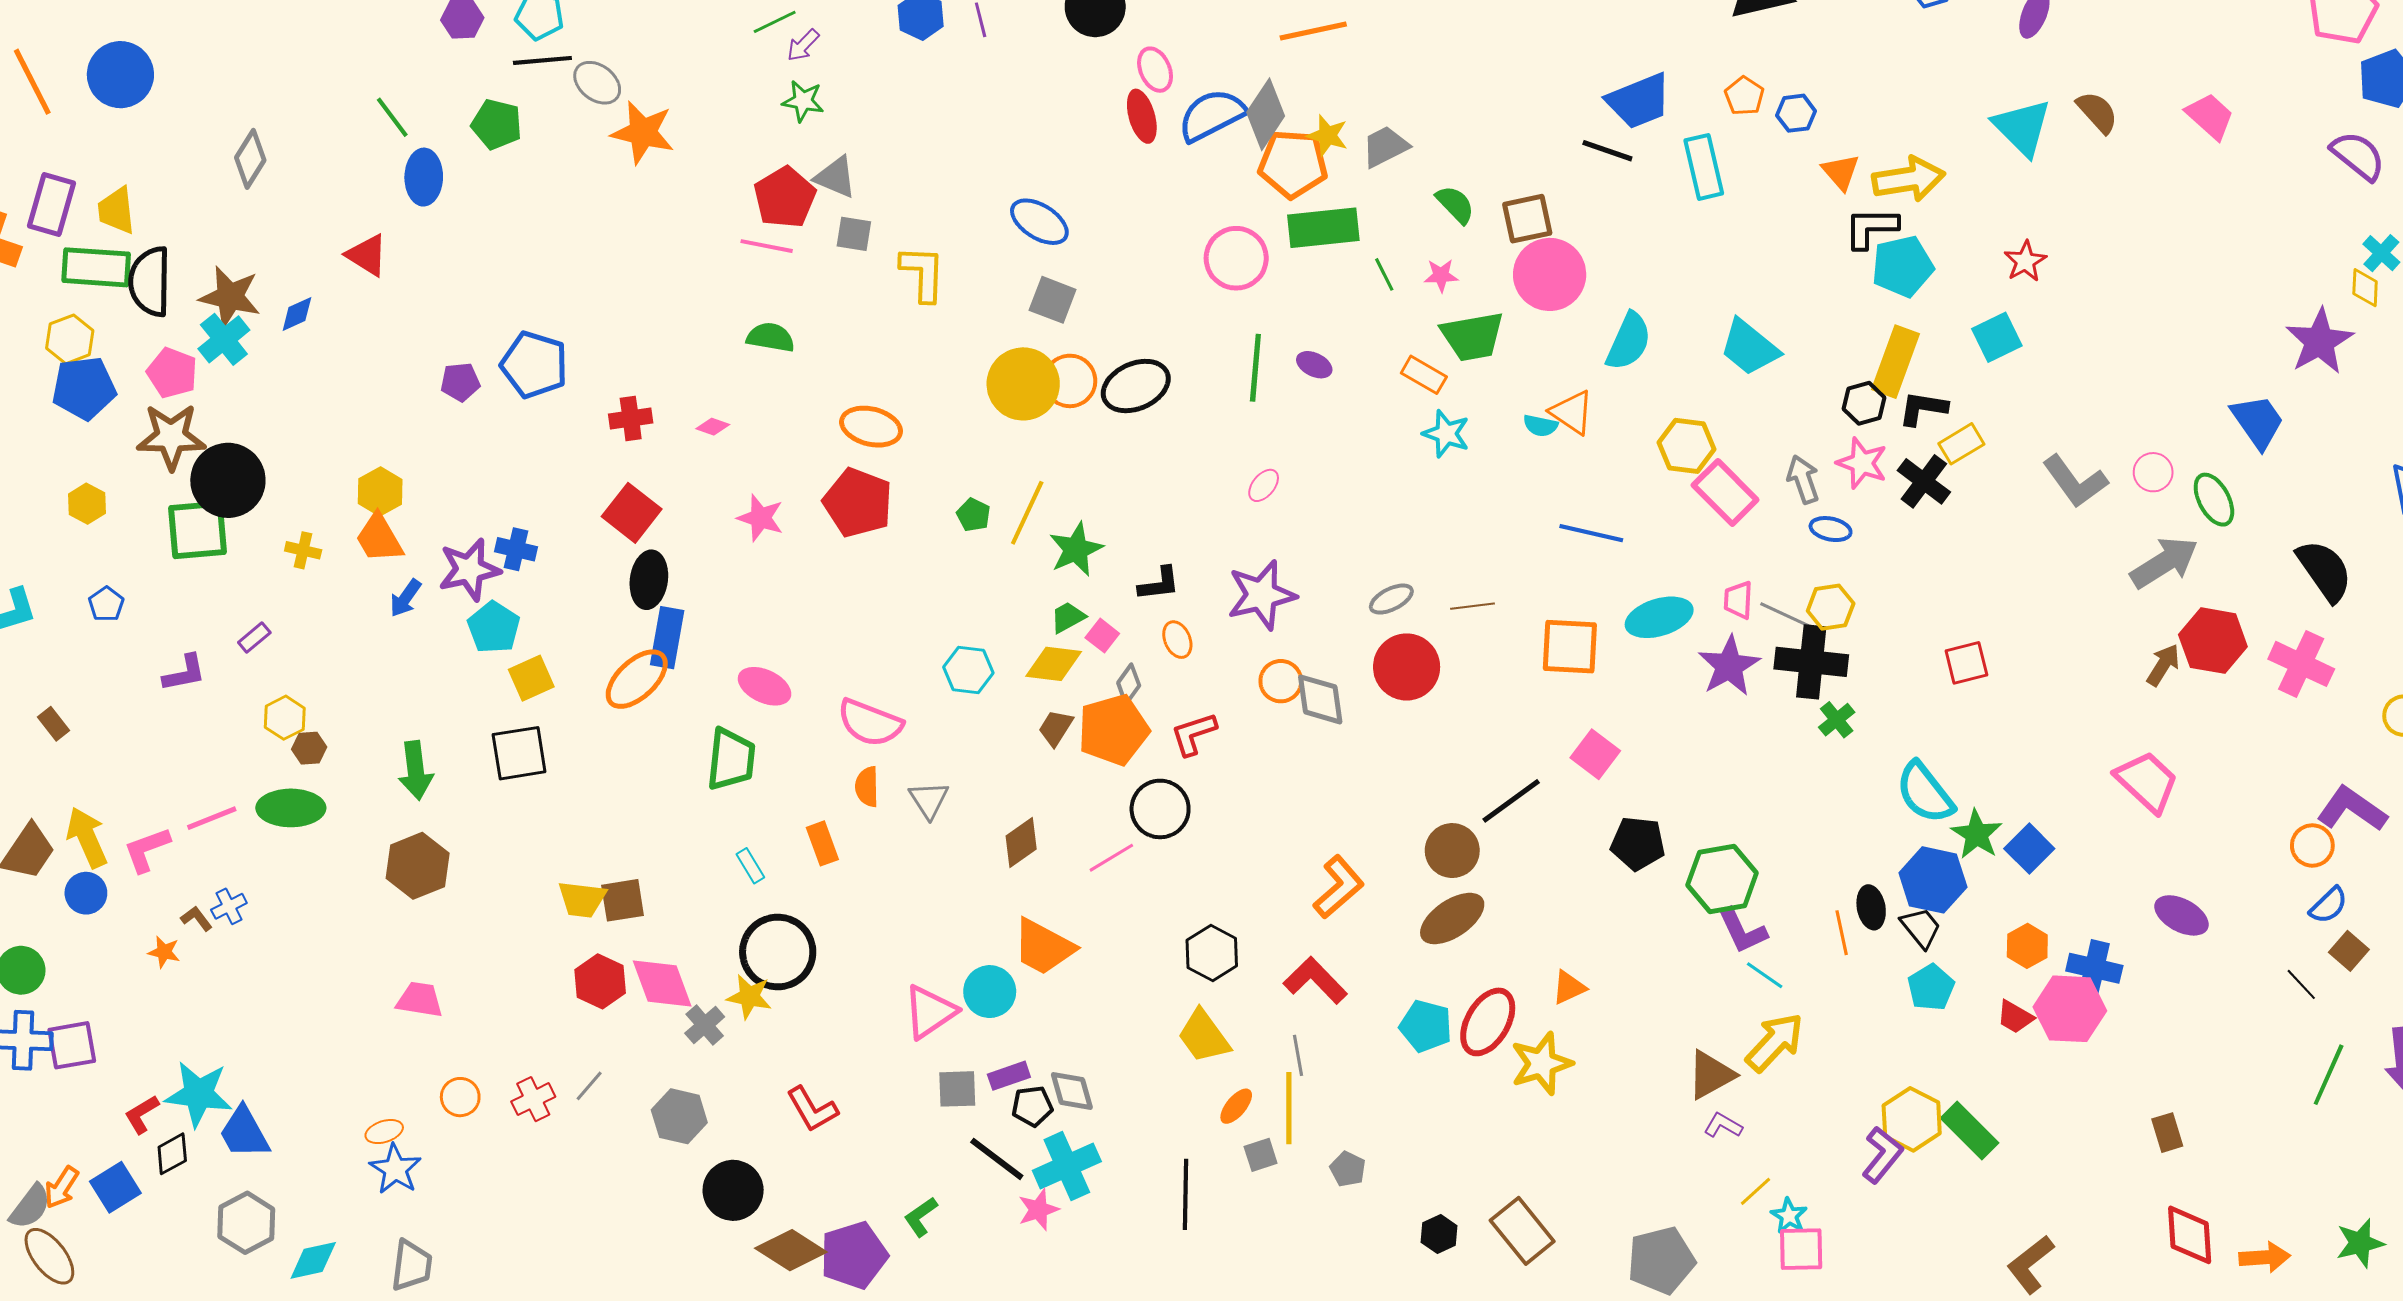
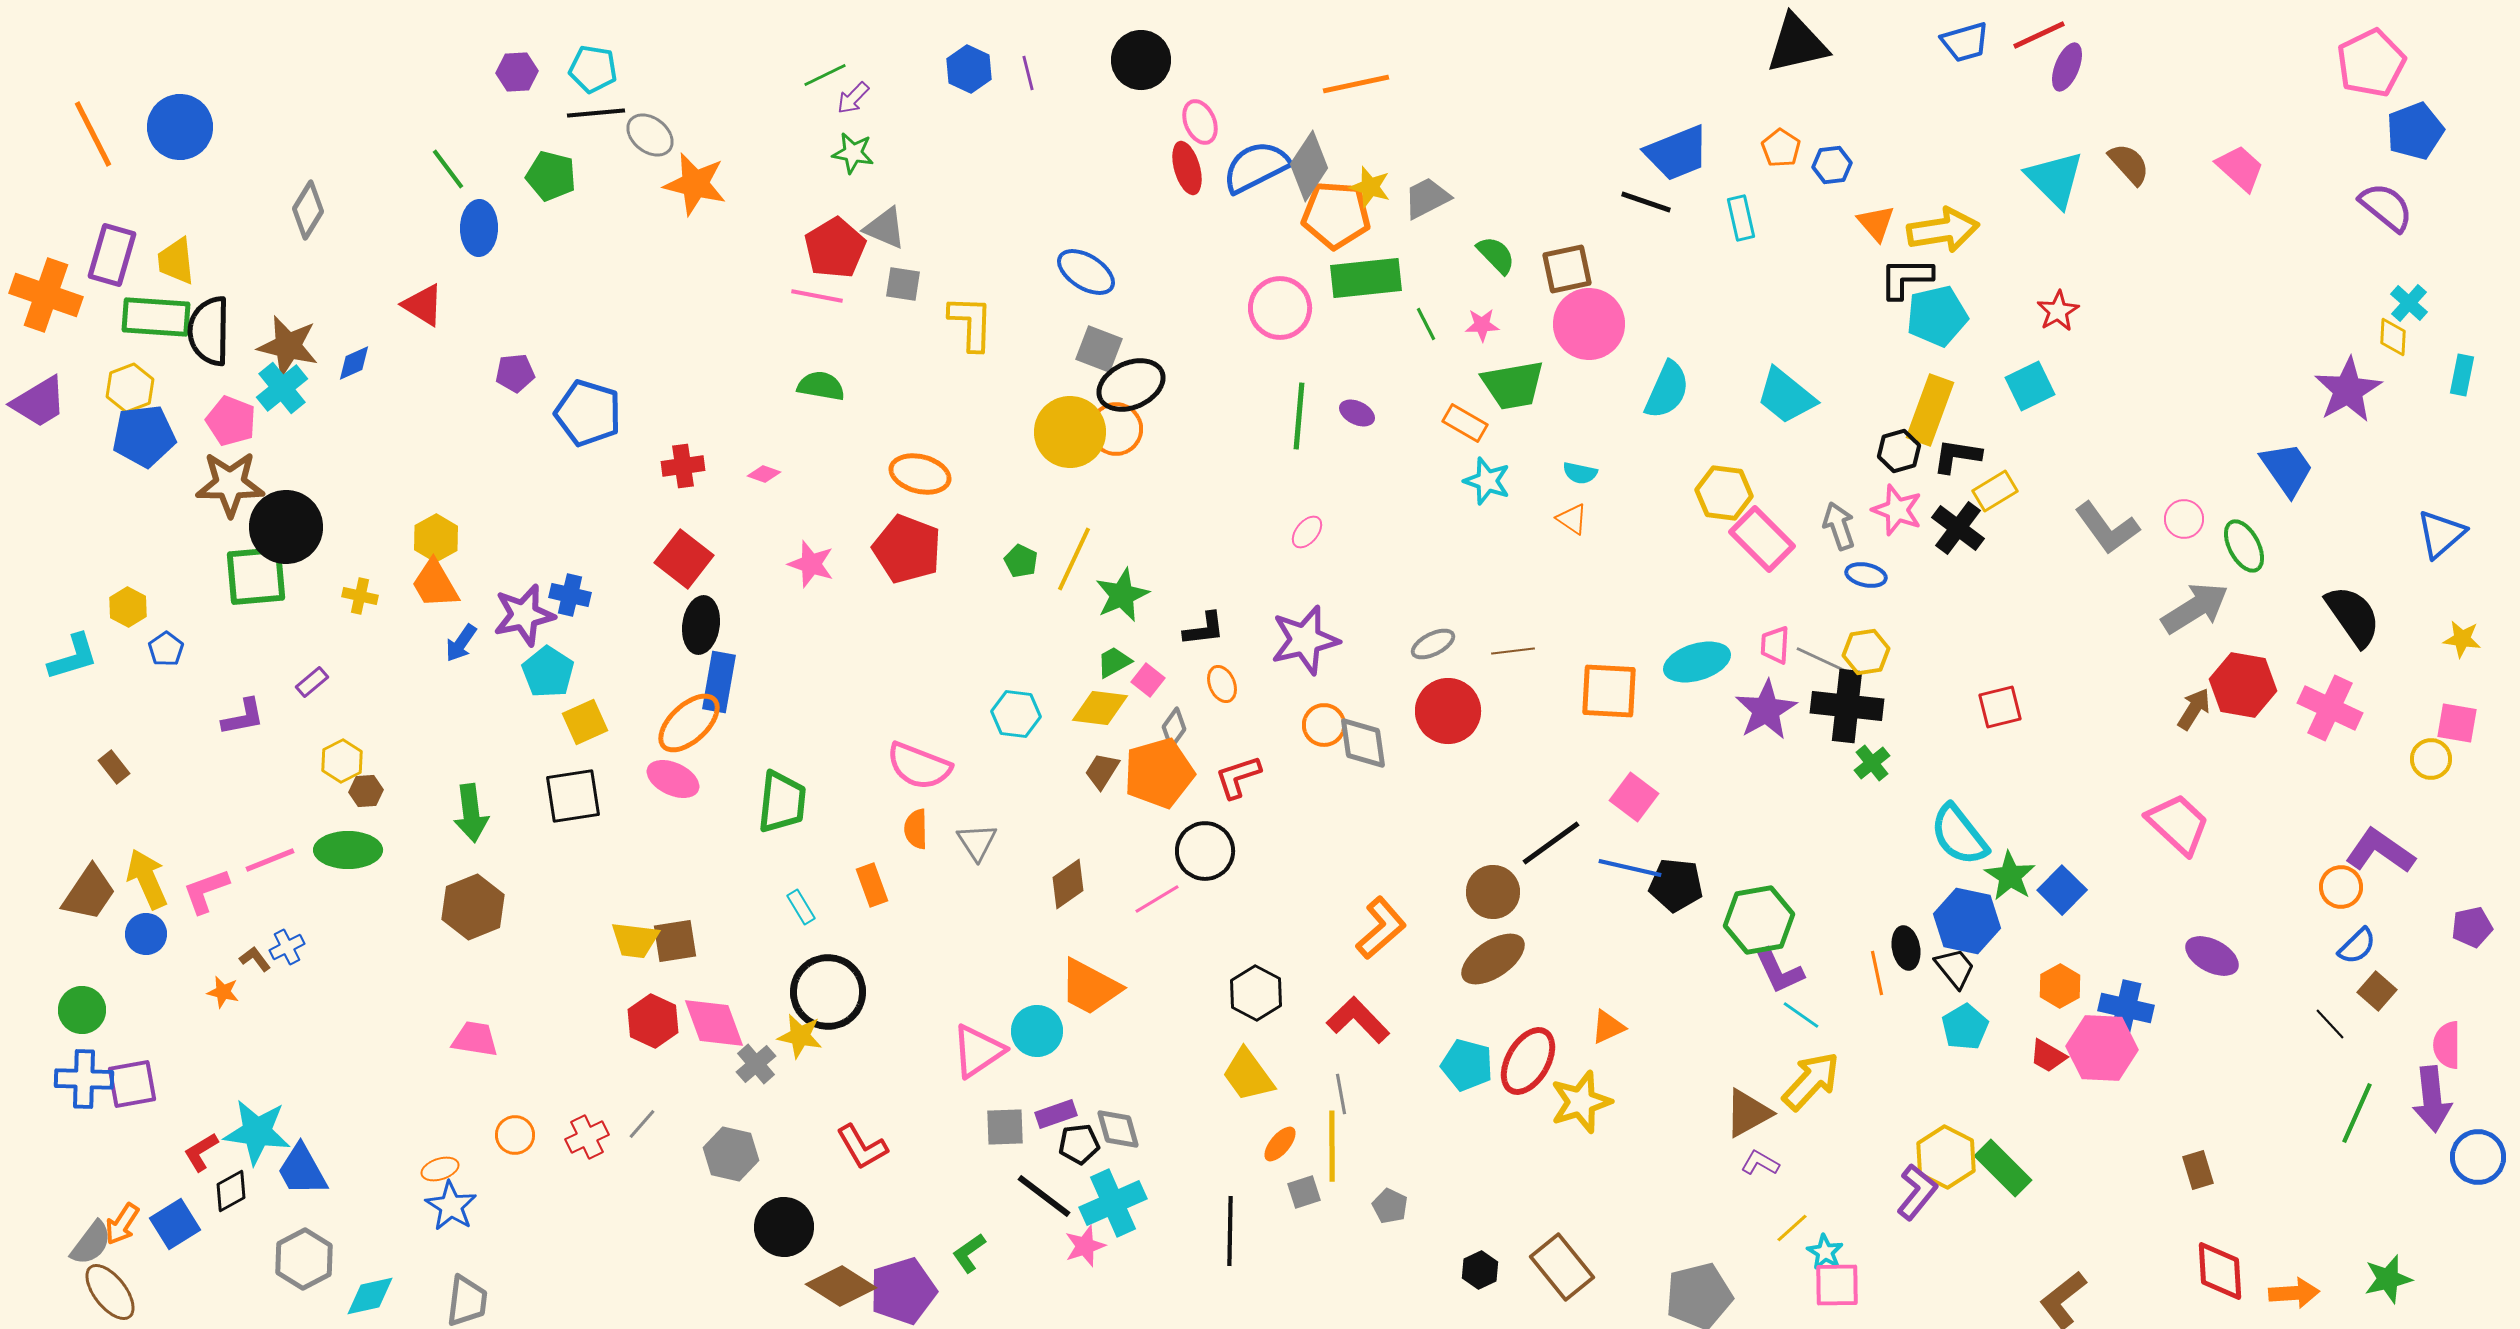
cyan rectangle: (1704, 167) -> (1741, 218), size x0.7
purple pentagon: (460, 382) -> (515, 373), moved
black ellipse: (1136, 386) -> (1131, 385), moved
orange triangle: (1572, 412) -> (1572, 519), moved, size x0.7
yellow hexagon: (87, 504) -> (128, 607), moved
blue line: (1591, 533) -> (1630, 868), moved
pink ellipse: (765, 686) -> (673, 779), moved

